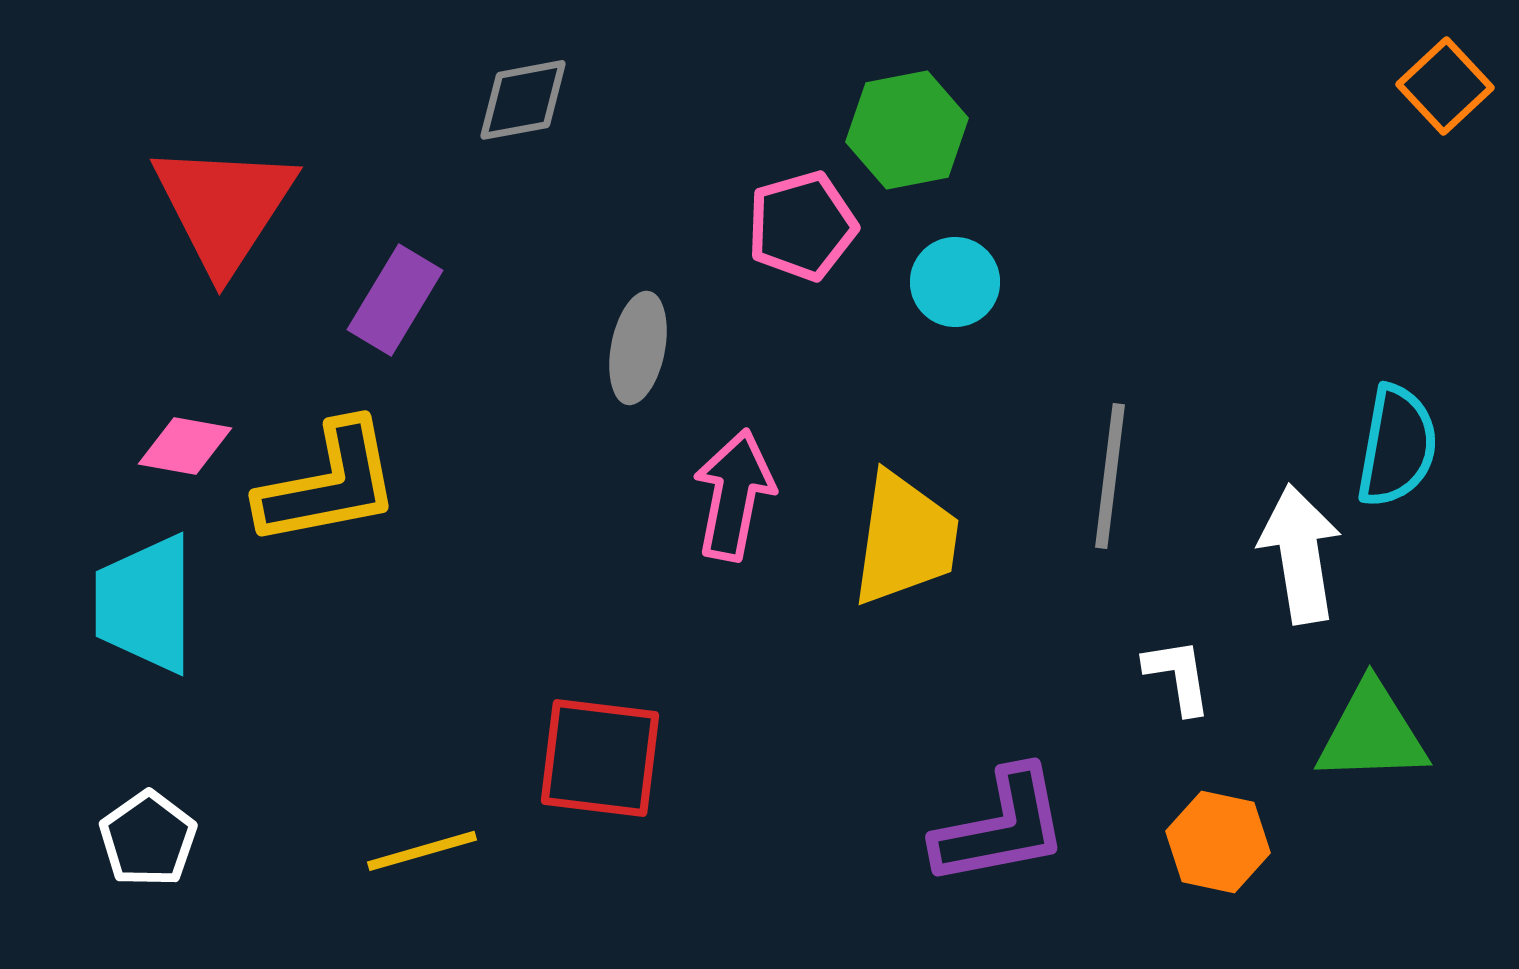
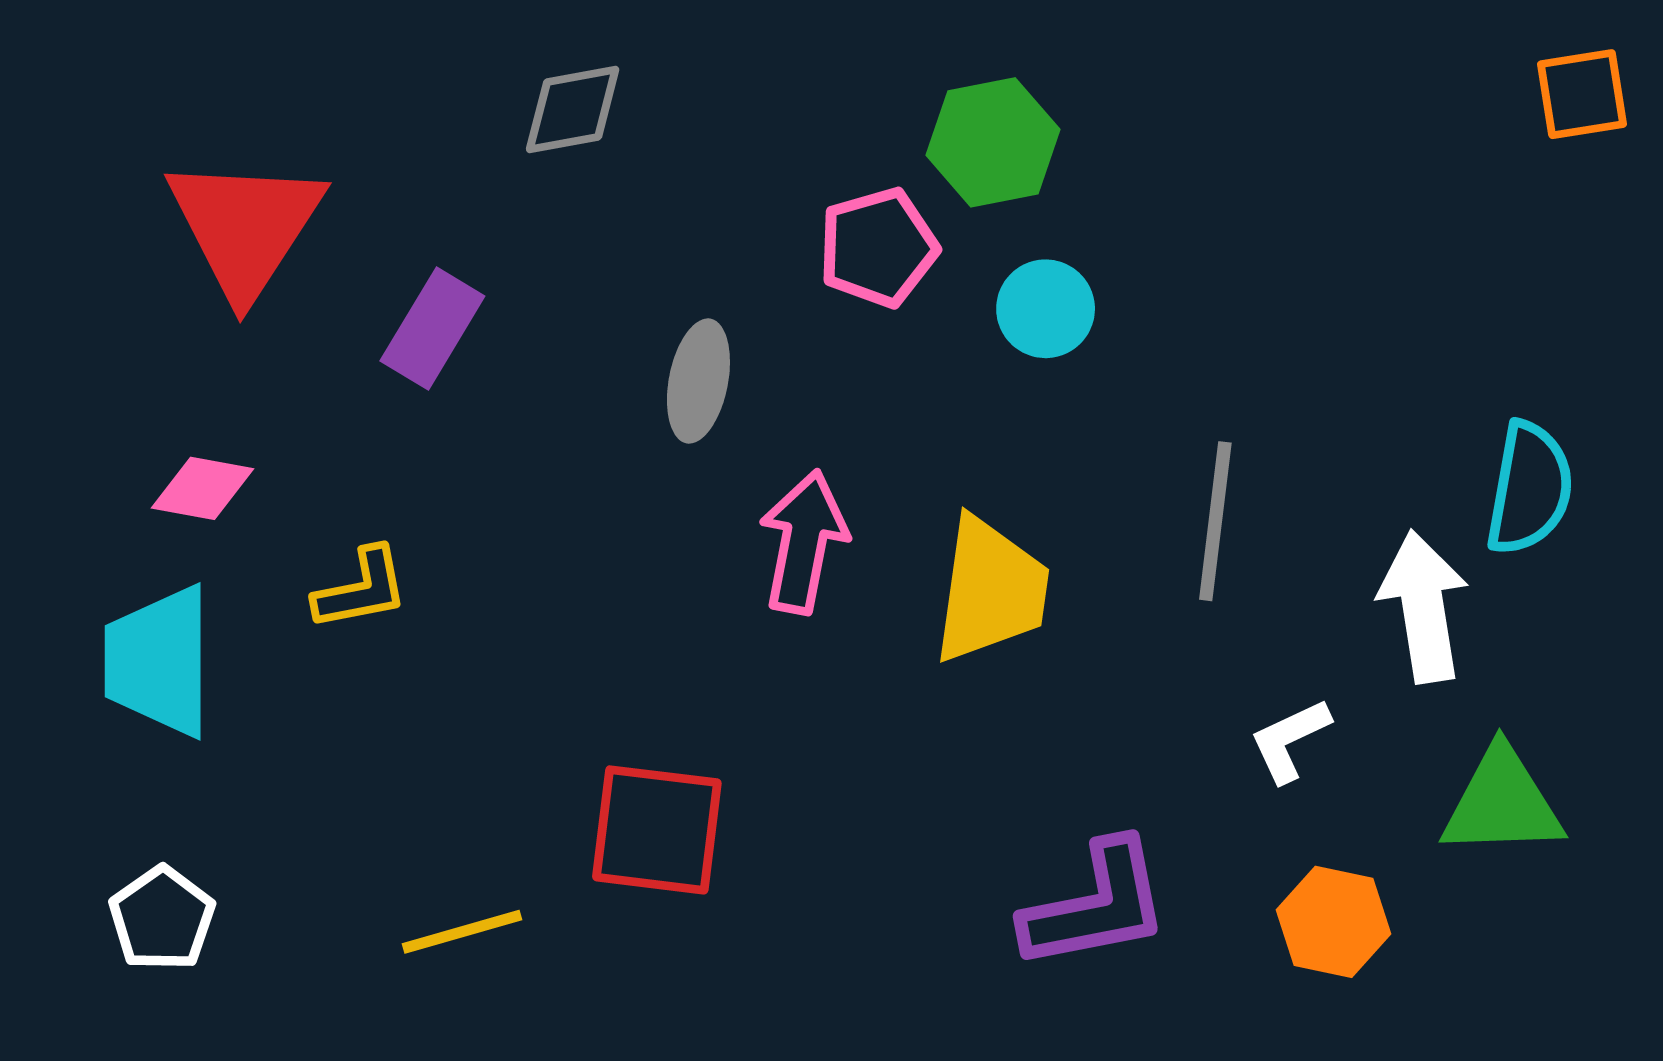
orange square: (1445, 86) -> (1582, 94), turned 34
yellow L-shape: (329, 484) -> (361, 589), moved, size x0.6
white L-shape: (1178, 676) -> (1290, 740), turned -106

